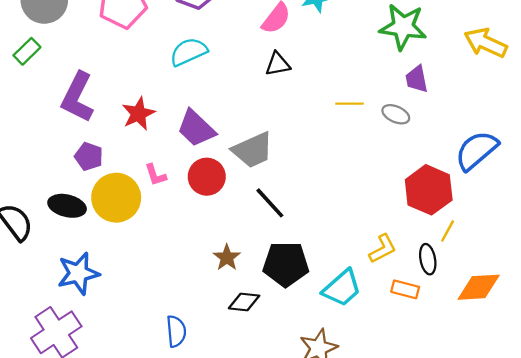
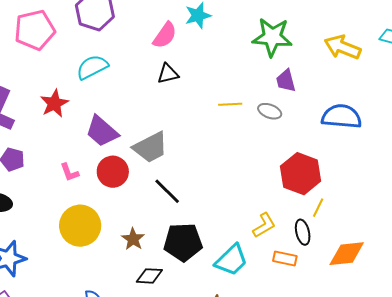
red star: (138, 114) -> (54, 103), moved
blue semicircle: (477, 150) -> (342, 116), moved, turned 48
yellow circle: (116, 198) -> (80, 226), moved

